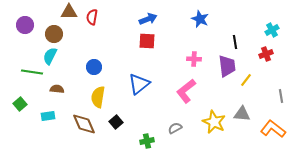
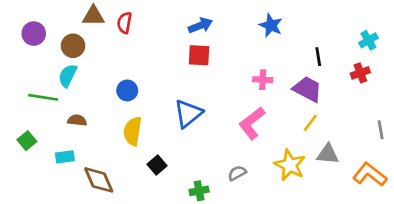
purple trapezoid: (227, 66) -> (307, 89), turned -55
yellow line: (246, 80) -> (310, 123), moved
brown diamond: (84, 124) -> (99, 180), moved

